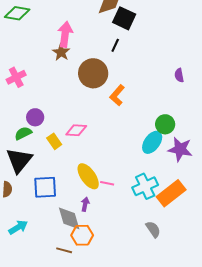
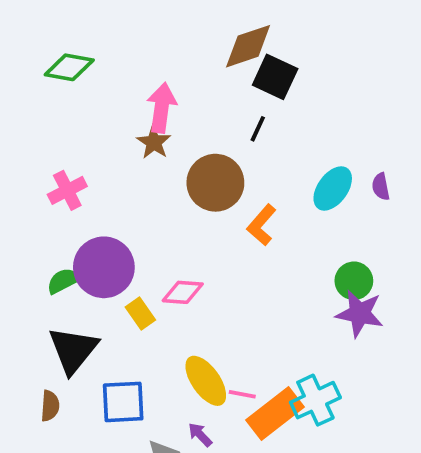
purple circle: (35, 117) -> (104, 267), size x1.8
green semicircle: (23, 133) -> (63, 281), moved
cyan ellipse: (152, 142) -> (333, 188), moved
purple star: (180, 149) -> (360, 313), moved
orange rectangle: (171, 193) -> (275, 413), moved
purple arrow: (85, 204) -> (200, 435), turned -56

